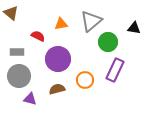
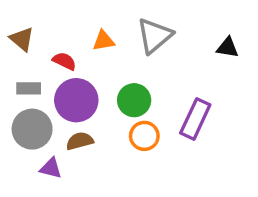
brown triangle: (11, 13) -> (22, 39), moved
green circle: (108, 42) -> (134, 100), moved
purple circle: (58, 59) -> (76, 100), moved
brown semicircle: (57, 89) -> (80, 141), moved

